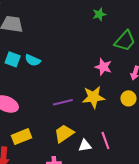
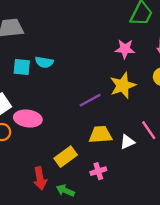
yellow trapezoid: (64, 134) -> (100, 135), turned 45
yellow rectangle: (21, 137) -> (66, 157), moved

